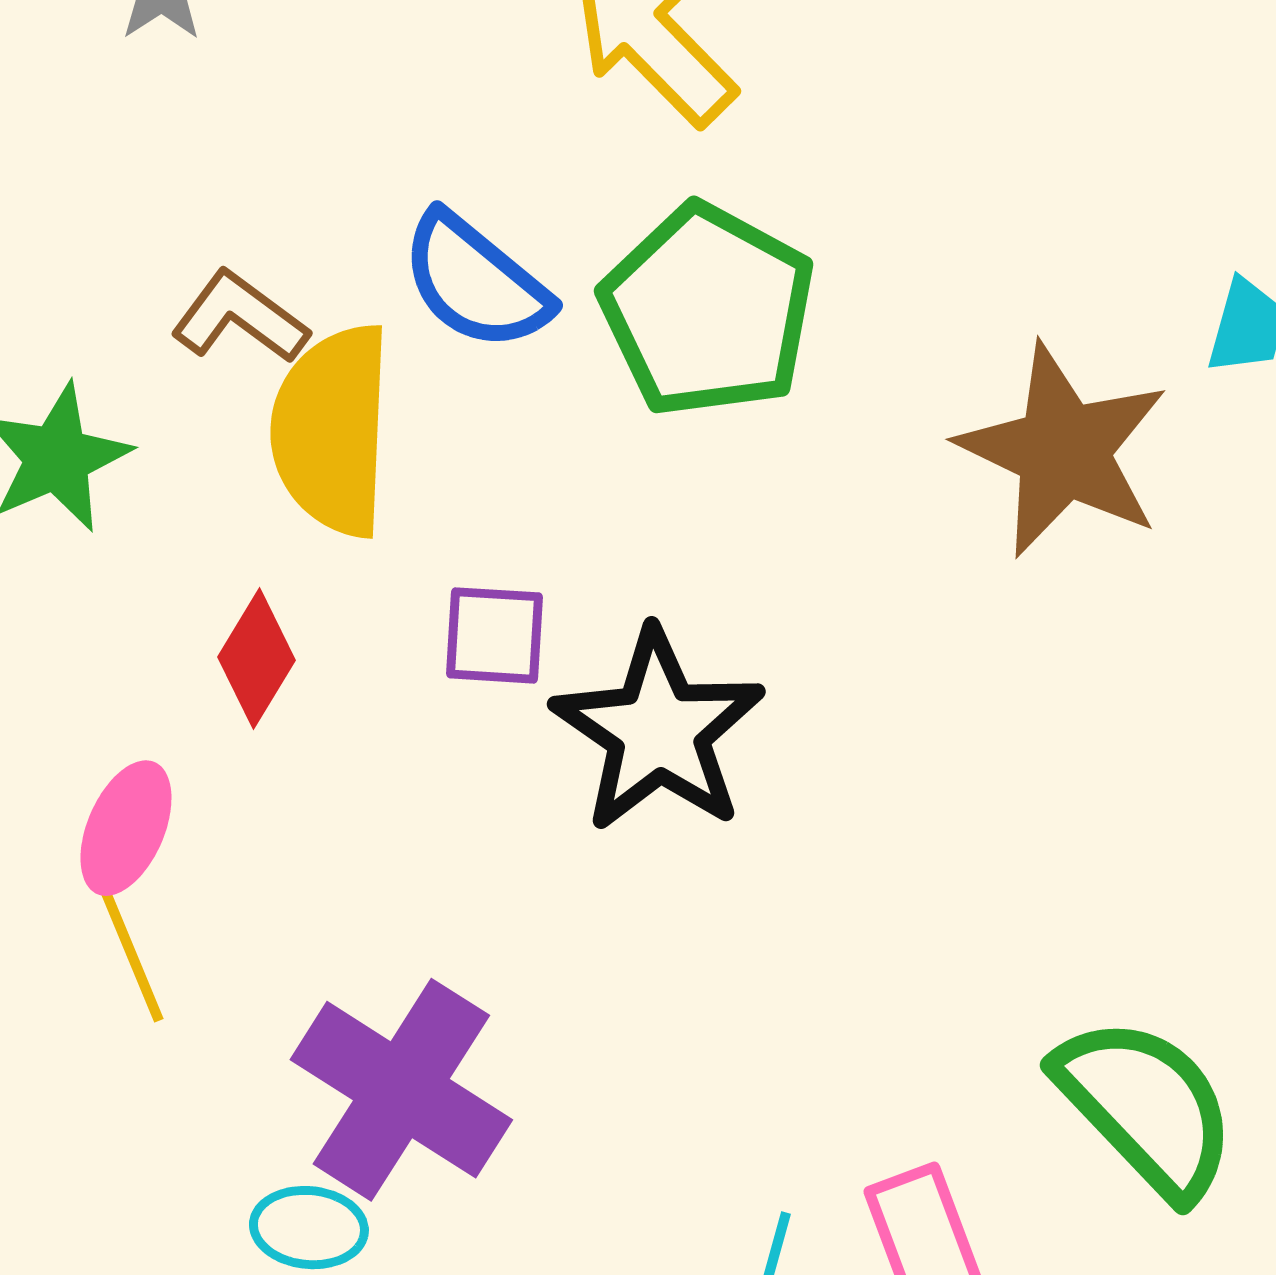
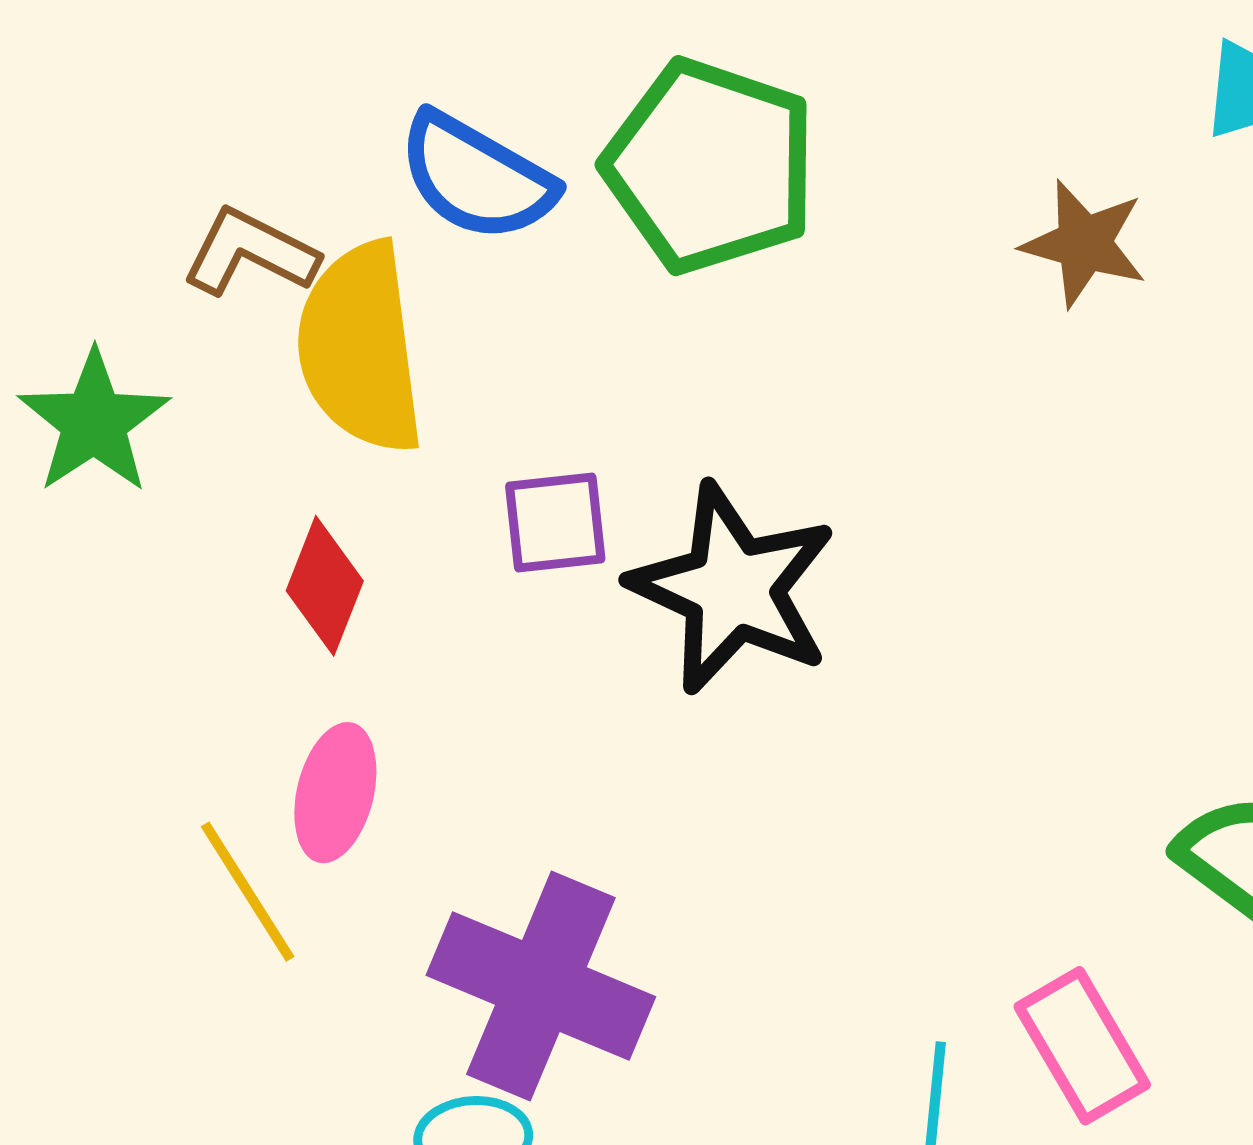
brown star: (1063, 450) -> (1084, 243), size x0.6
pink ellipse: (126, 828) -> (335, 793), moved

